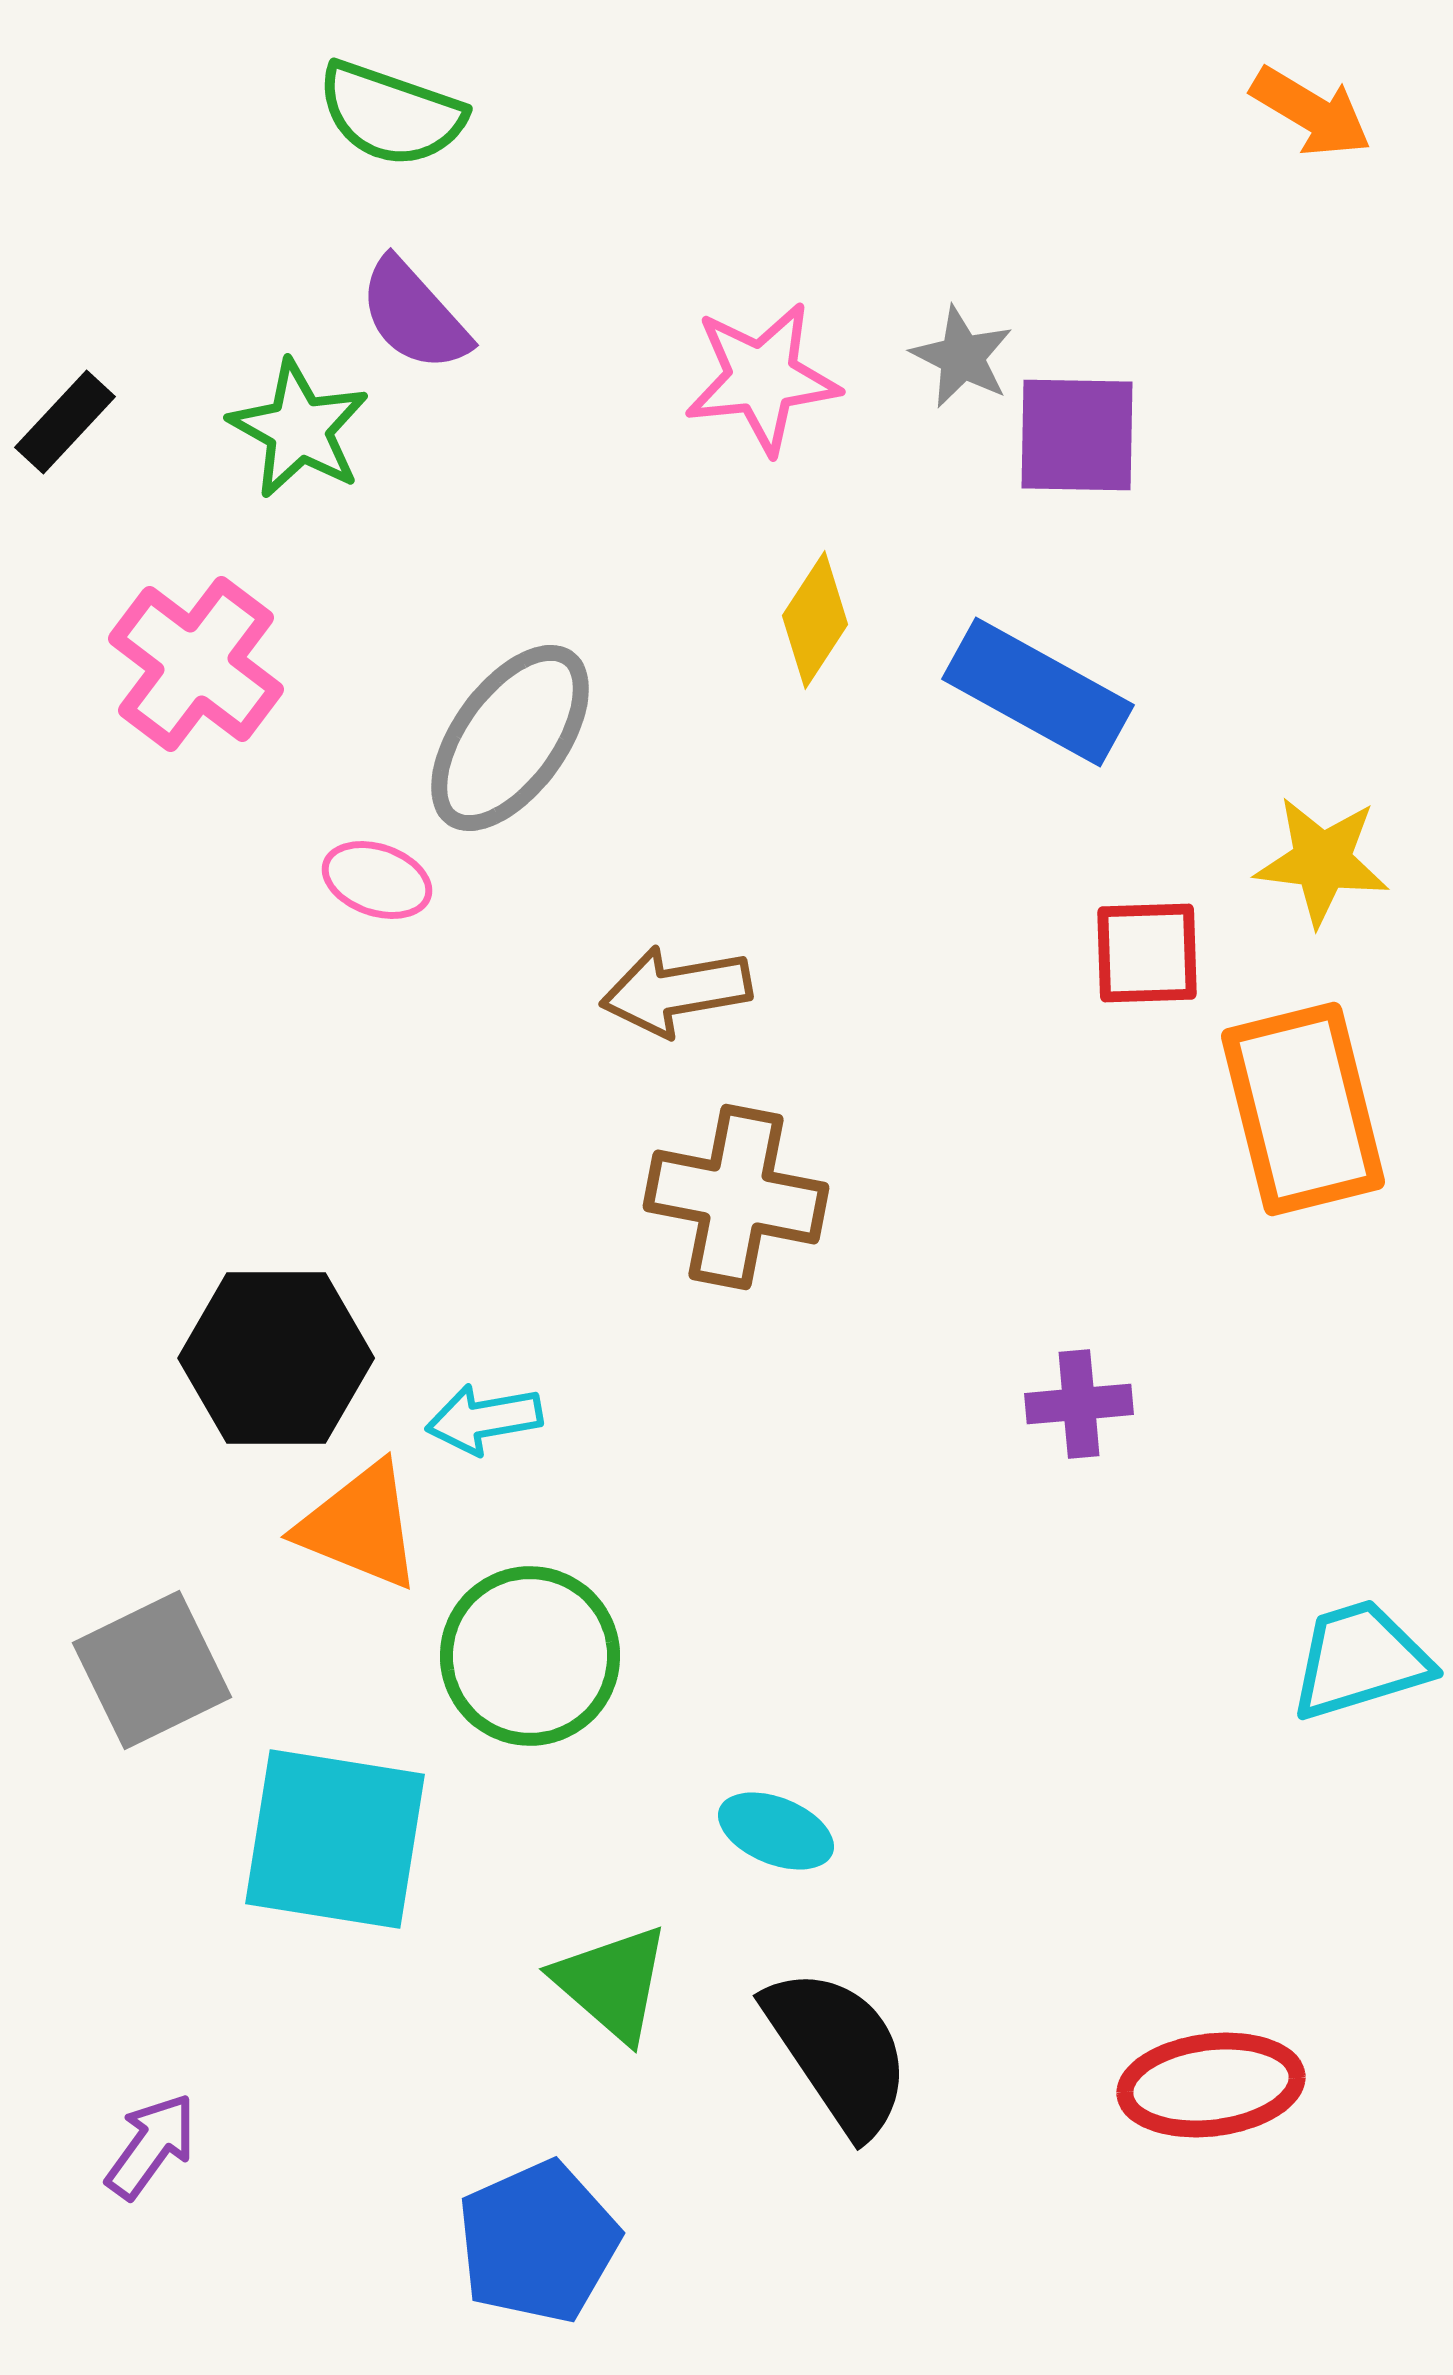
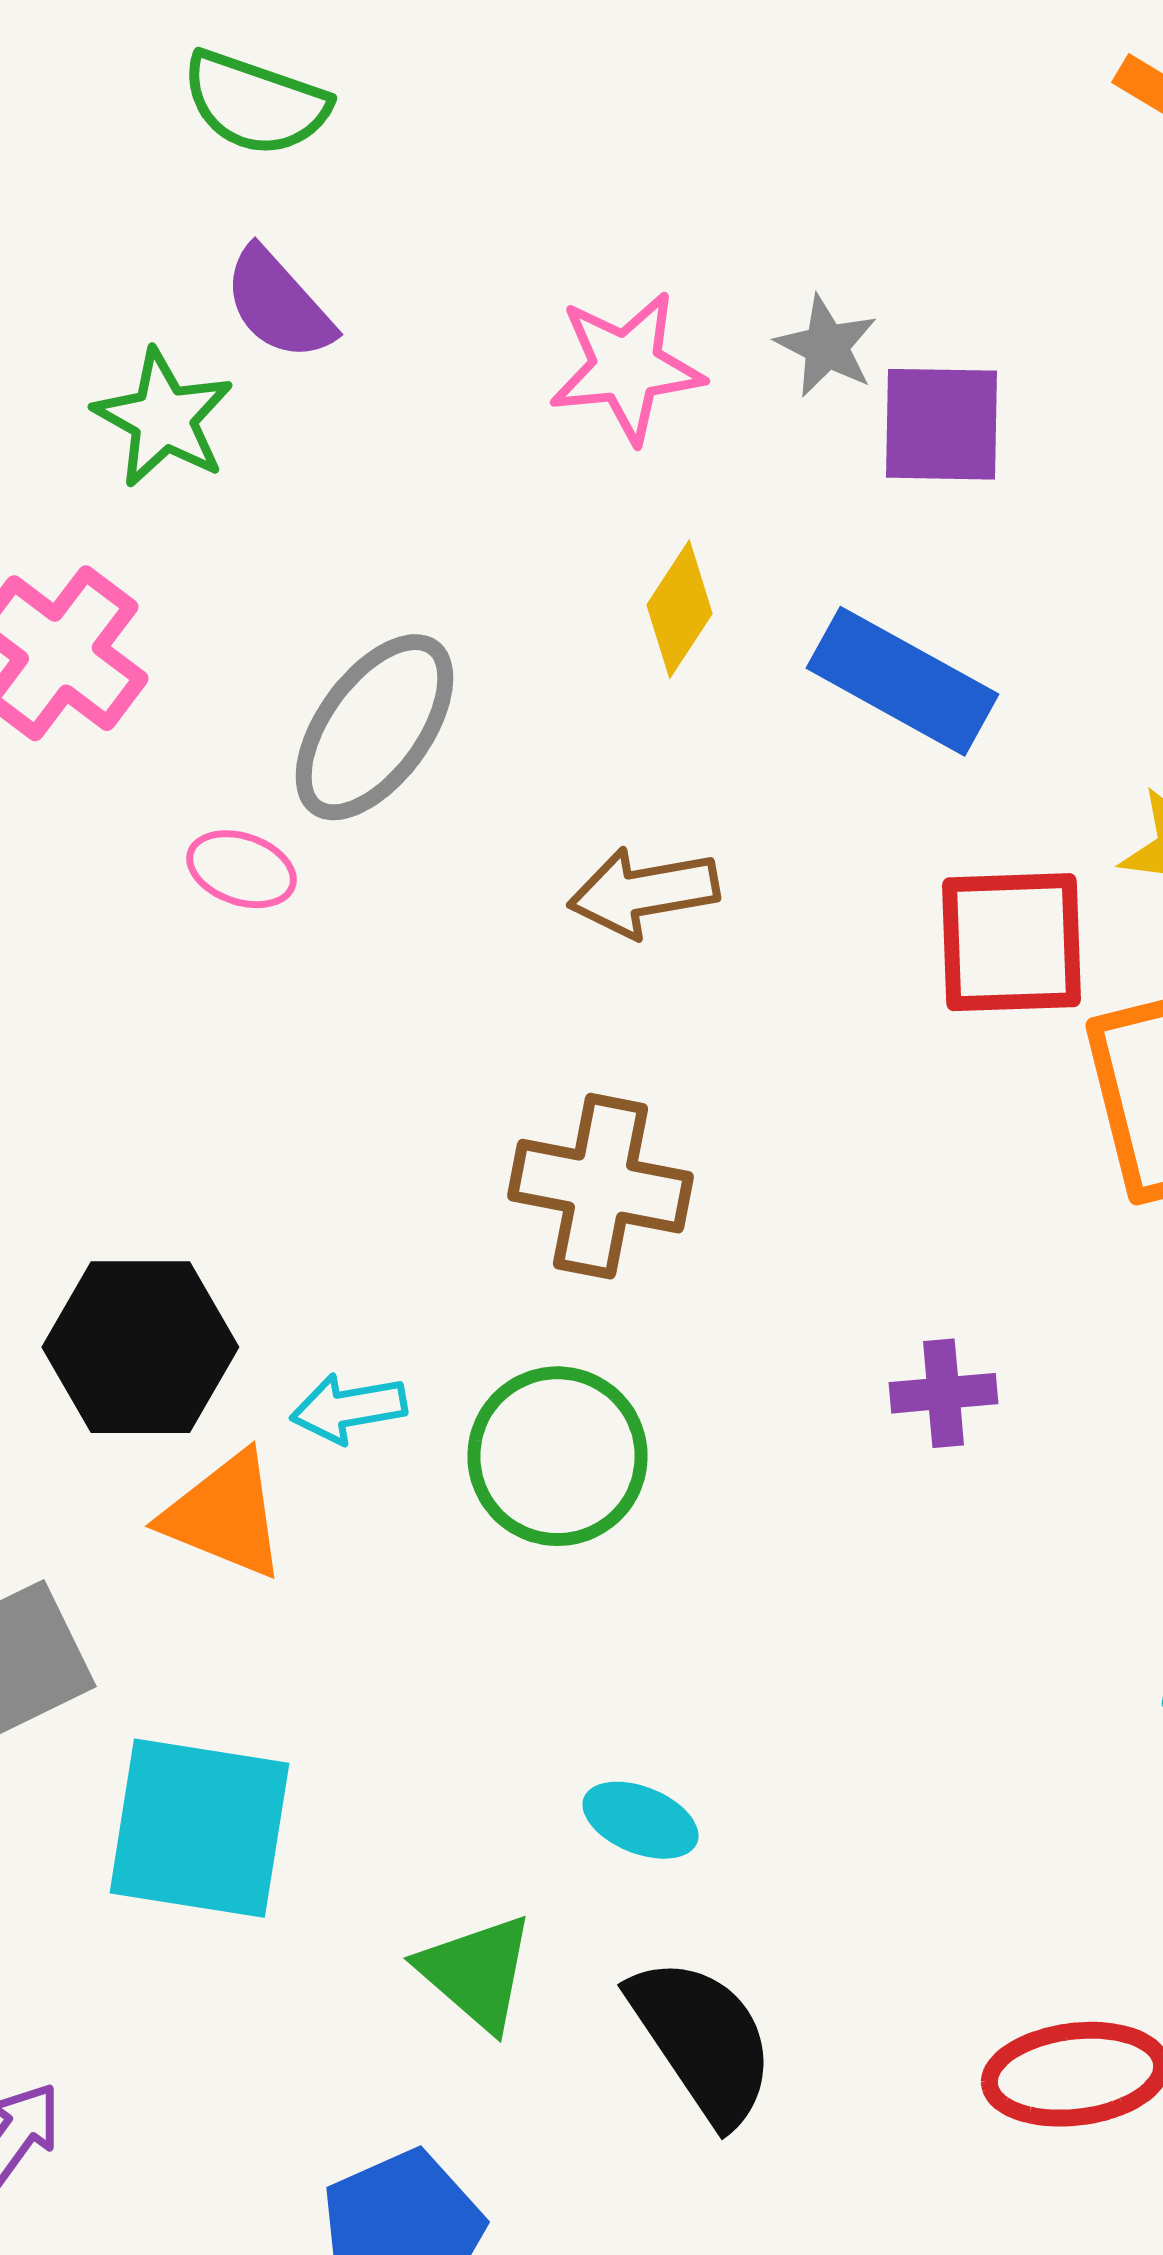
red square: (1147, 953) -> (1011, 942), size x1.4
brown arrow: (676, 991) -> (643, 892), moved
green circle: (530, 1656) -> (557, 1456), moved

